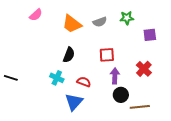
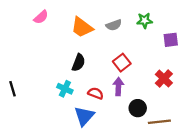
red square: (107, 55) -> (122, 63), turned -35
purple arrow: (115, 76) -> (118, 86), moved
black line: (11, 78) -> (13, 89), turned 56

